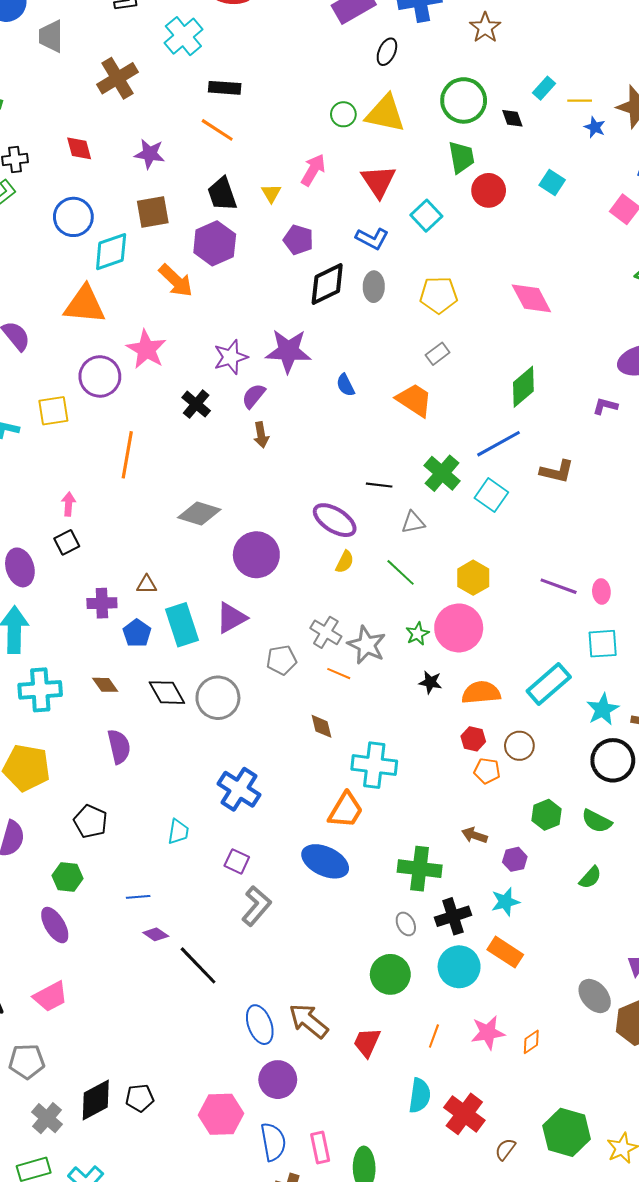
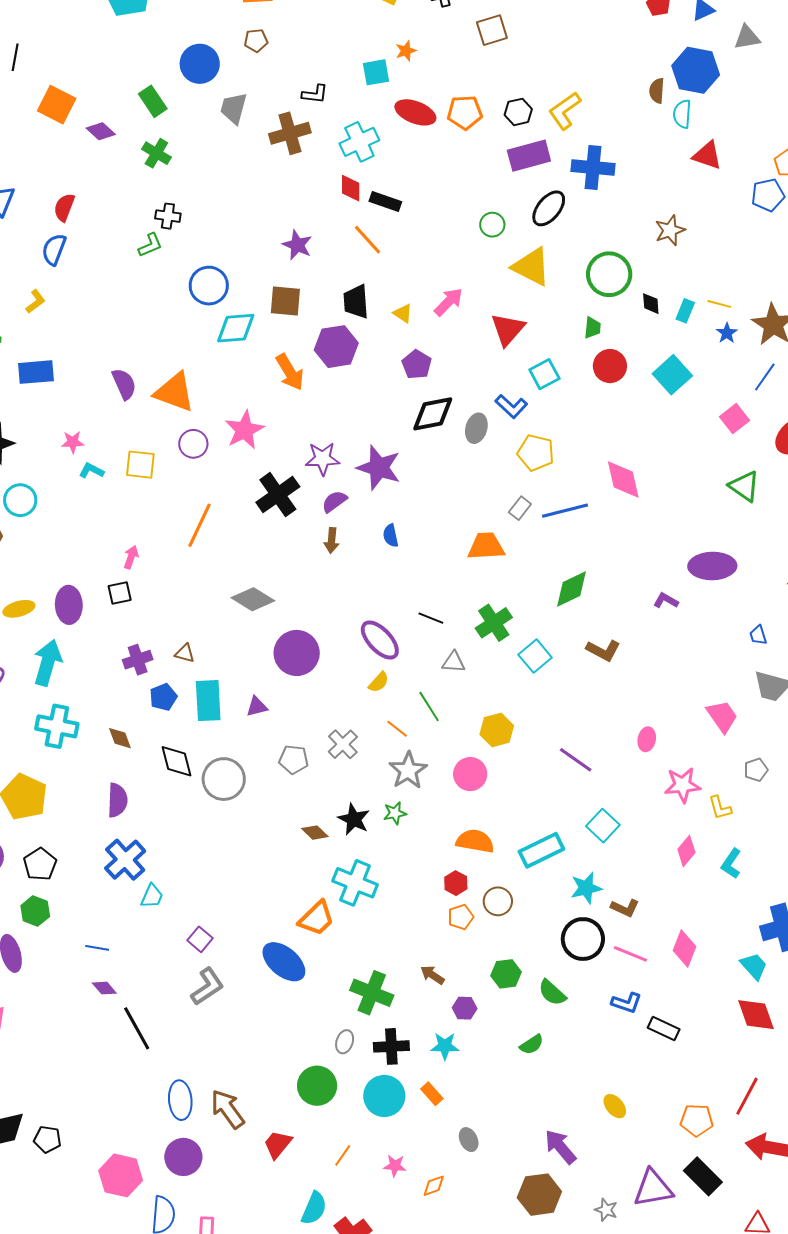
brown star: (485, 28) -> (670, 230), moved
black ellipse: (387, 52) -> (549, 208), size x1.4
brown cross: (118, 78) -> (290, 133), moved
cyan rectangle: (544, 88) -> (685, 311), moved, turned -35
green circle: (343, 114) -> (492, 225), moved
red diamond: (79, 148) -> (351, 188), moved
green trapezoid: (461, 157) -> (592, 328), size x0.7
cyan square: (552, 182) -> (672, 375), size x1.5
yellow triangle: (271, 193) -> (403, 313), turned -40
blue L-shape: (372, 239) -> (511, 406), moved
orange triangle: (85, 305) -> (175, 392), moved
gray rectangle: (438, 354) -> (520, 508), turned -30
purple circle: (100, 376) -> (193, 444), size x0.7
blue semicircle: (345, 385) -> (391, 536), moved
green diamond: (523, 387) -> (571, 589), moved
orange trapezoid: (414, 400) -> (486, 546), turned -51
black cross: (196, 404) -> (278, 495), size x1.5
blue line: (499, 444) -> (565, 511), moved
pink ellipse: (601, 591) -> (647, 739), moved
purple cross: (102, 603) -> (138, 660), turned -32
purple triangle: (231, 618) -> (257, 707), size x0.7
pink circle: (459, 628) -> (470, 774), size x0.7
green star: (417, 634) -> (395, 813), moved
cyan square: (603, 644) -> (603, 826), turned 32
gray star: (367, 645) -> (408, 770), moved
orange line: (339, 674) -> (397, 729), moved
black star: (430, 682) -> (354, 819), moved, size x1.4
brown diamond: (322, 726) -> (315, 833), turned -48
orange pentagon: (487, 771) -> (461, 917), turned 30
blue cross: (239, 789) -> (125, 860), moved
black pentagon: (91, 821) -> (40, 864), moved
gray ellipse: (406, 924) -> (345, 1042), turned 30
orange rectangle: (505, 952) -> (432, 1094), size x0.7
gray ellipse: (595, 996) -> (469, 1140), moved, size x0.7
pink star: (488, 1033) -> (395, 1166), size x0.7

